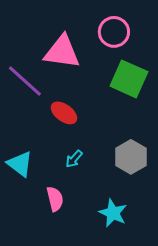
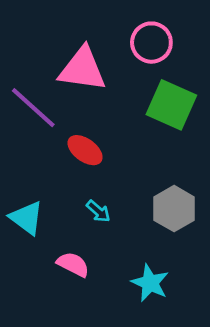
cyan arrow: (74, 159) -> (98, 211), turned -90
pink semicircle: (55, 199) -> (73, 264), turned -50

